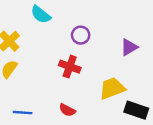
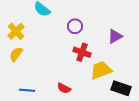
red cross: (70, 67) -> (82, 52), moved

